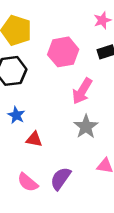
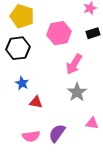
pink semicircle: (28, 182) -> (31, 136), turned -48

